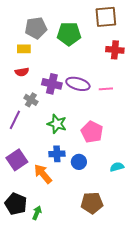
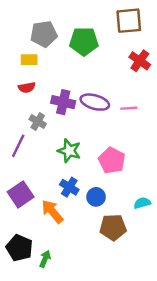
red cross: (115, 50) -> (140, 61), turned 30
blue cross: (57, 154) -> (69, 187), turned 35
brown pentagon: (92, 203) -> (113, 227), moved

